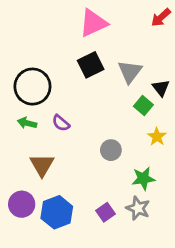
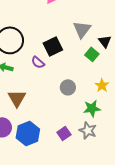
black square: (91, 65) -> (53, 46), moved
purple semicircle: (61, 123) -> (38, 62), moved
yellow star: (157, 137) -> (102, 85), moved

